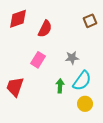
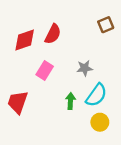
red diamond: (18, 19) -> (25, 40), moved

